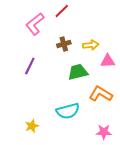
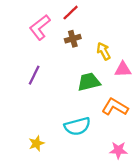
brown cross: (64, 44) -> (73, 39), moved
yellow arrow: (91, 45) -> (104, 51), turned -112

